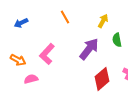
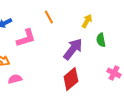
pink L-shape: (47, 54) -> (26, 38), moved, turned -150
red diamond: (102, 79) -> (71, 79), moved

